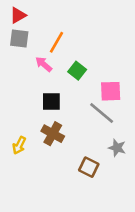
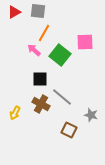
gray square: (19, 38) -> (38, 11), moved
green square: (77, 71) -> (60, 55), size x1.5
pink square: (111, 91) -> (85, 42), moved
gray line: (102, 113) -> (62, 97), moved

